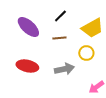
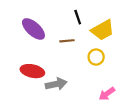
black line: (60, 16) -> (78, 17), moved, turned -64
gray arrow: (64, 69) -> (56, 84), moved

